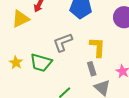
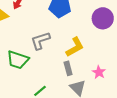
yellow L-shape: (97, 47) -> (75, 47), turned 55

